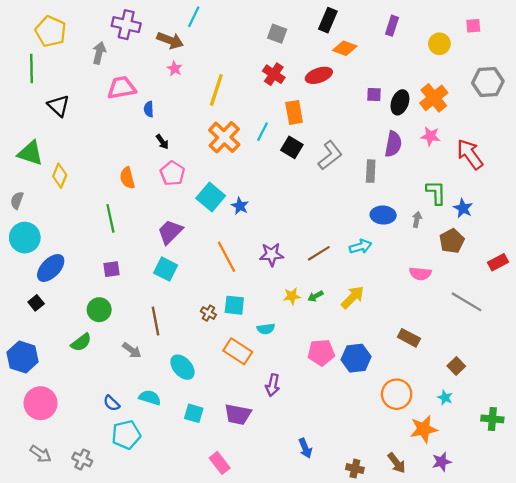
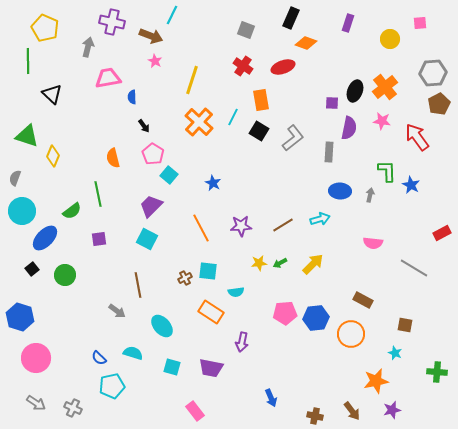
purple square: (374, 94) -> (332, 103), moved
cyan square: (211, 197) -> (169, 175), moved, size x0.7
brown pentagon: (452, 241) -> (439, 104), moved
green circle: (99, 310) -> (65, 275), moved
brown cross: (208, 313) -> (185, 278), turned 32
green semicircle: (81, 342) -> (72, 211), moved
brown square: (456, 366) -> (405, 325), turned -35
orange circle: (397, 394) -> (351, 334), moved

